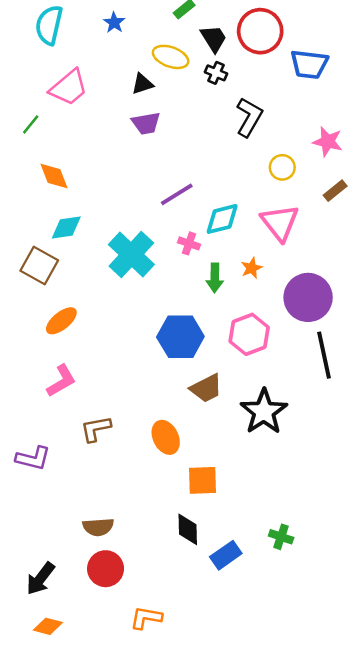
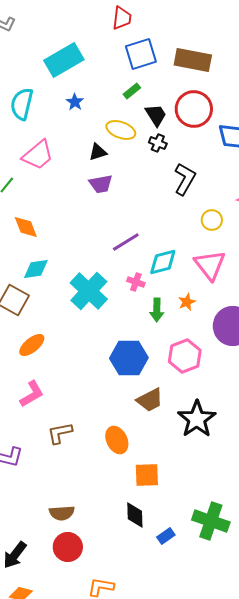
green cross: (281, 537) -> (211, 521), size x1.8
blue rectangle: (226, 555) -> (166, 536), size x0.7

